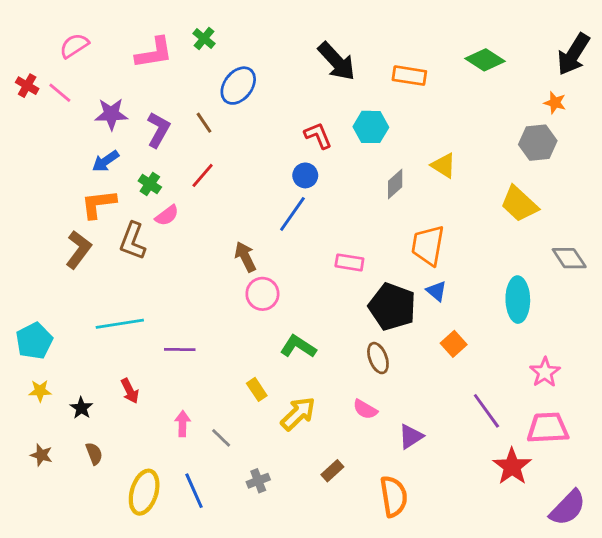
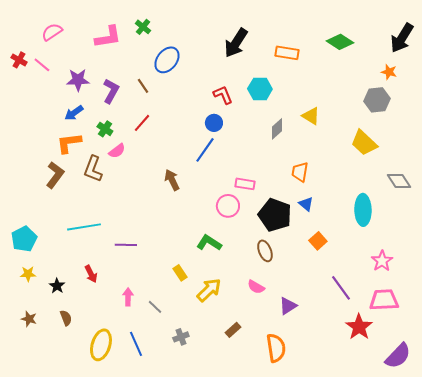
black arrow: (337, 61) -> (236, 43), turned 76
orange trapezoid: (428, 245) -> (300, 172), size x0.7
pink circle: (262, 294) -> (228, 206), moved

